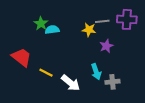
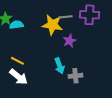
yellow star: (89, 30) -> (52, 25), size x1.5
yellow line: (46, 73) -> (17, 61), moved
white arrow: (71, 83) -> (18, 77), moved

